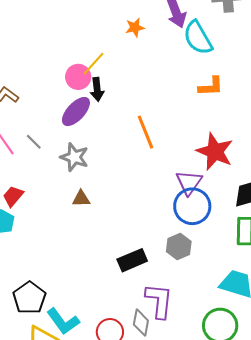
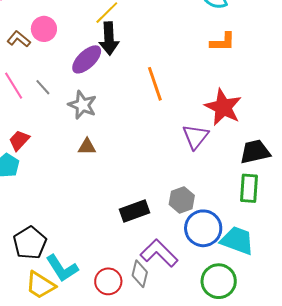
pink circle: (78, 77) -> (44, 29), moved
black arrow: (97, 89) -> (109, 38), size x1.4
blue circle: (192, 206) -> (203, 228), moved
purple L-shape: (159, 301) -> (159, 253), turned -54

